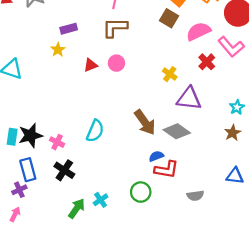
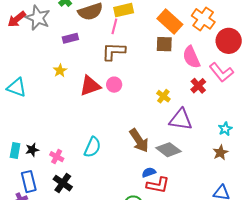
brown square: (169, 18) -> (164, 44), turned -30
purple rectangle: (69, 29) -> (70, 38), moved
pink semicircle: (198, 31) -> (191, 57), turned -90
red triangle: (91, 65) -> (90, 86), size x1.6
black star: (30, 135) -> (32, 150), size x0.6

